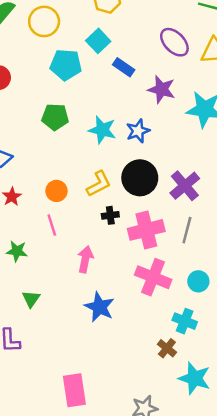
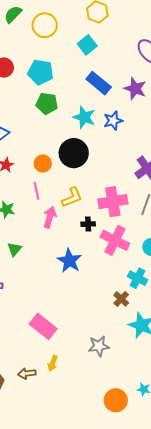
cyan pentagon: (66, 65) -> (41, 72), moved
blue rectangle: (124, 67) -> (99, 83), moved, size x1.4
black circle: (140, 178) -> (74, 153), moved
yellow L-shape: (99, 184) -> (72, 197), moved
black cross: (110, 215) -> (88, 224), moved
pink arrow: (85, 259) -> (50, 217), moved
pink rectangle: (74, 390) -> (43, 326), turned -48

